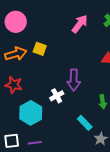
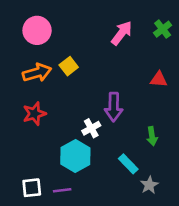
yellow square: (40, 49) -> (69, 66), turned 32
red star: (14, 85) -> (34, 114), turned -30
cyan hexagon: (31, 113) -> (75, 156), moved

